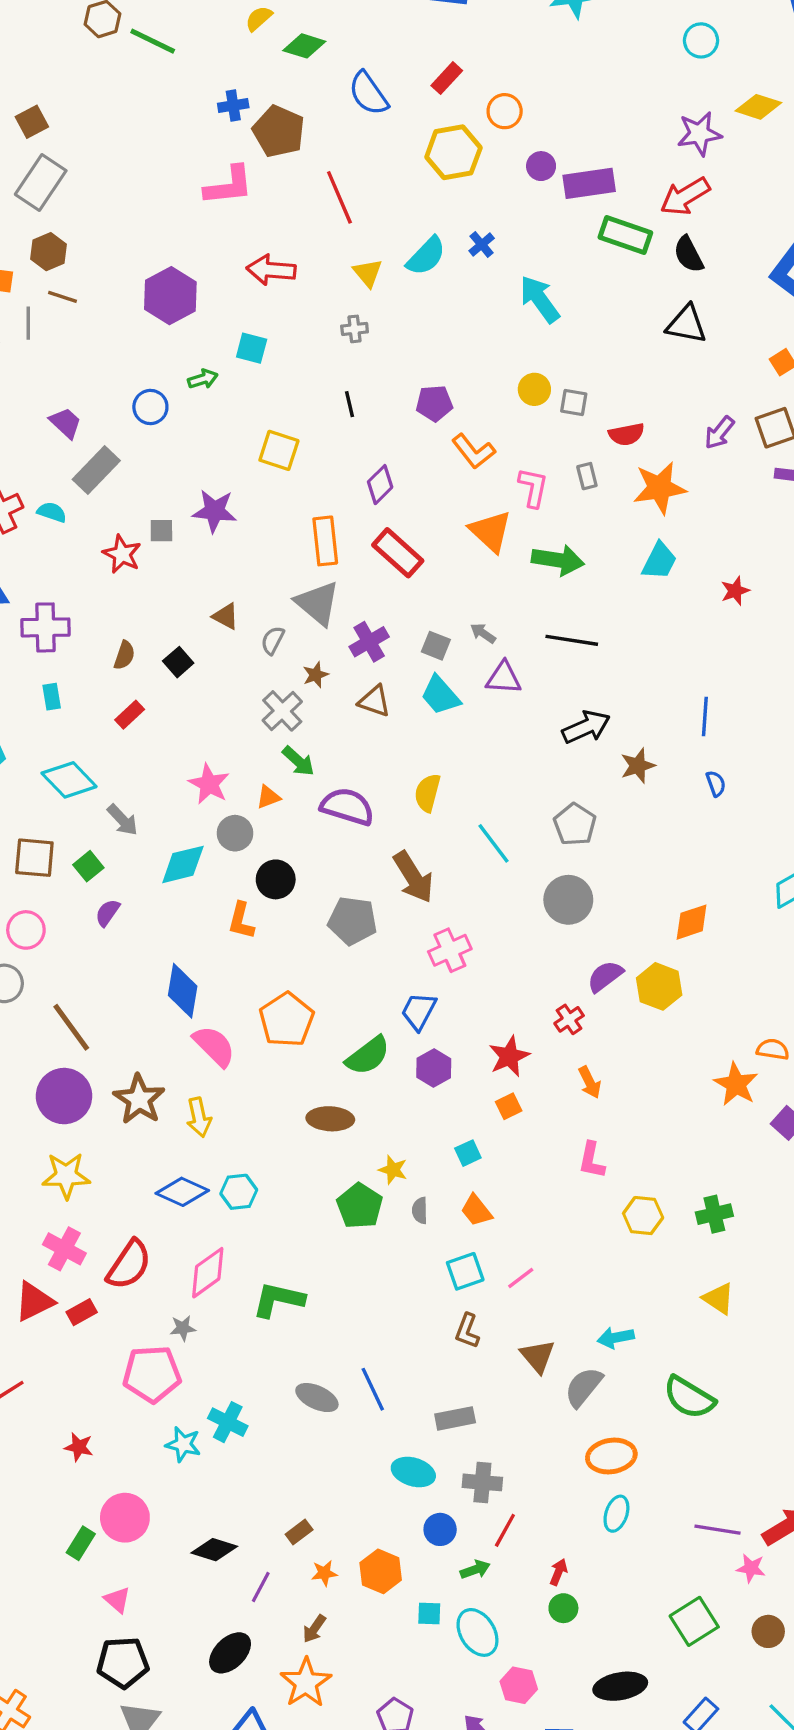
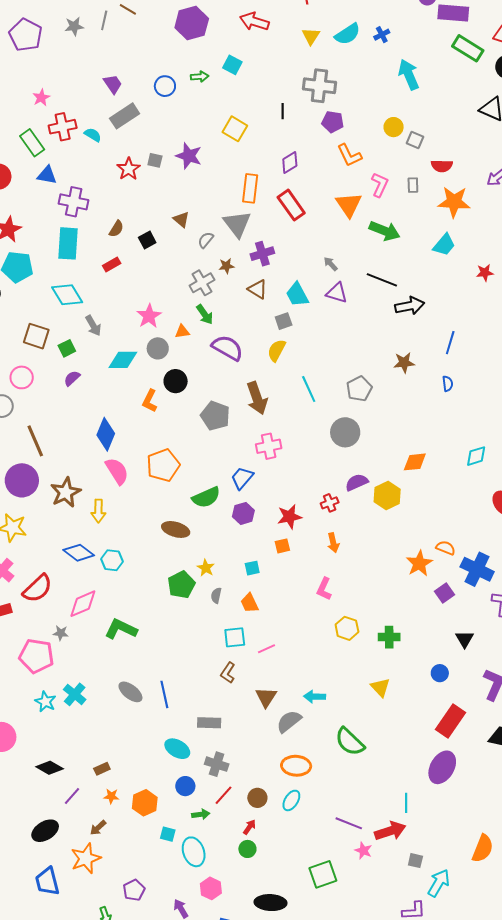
gray cross: (355, 329) -> (319, 86), moved, size x2.0
gray square: (436, 646) -> (284, 321), moved, turned 36
cyan rectangle: (52, 697) -> (68, 243), size x2.0
black arrow: (586, 727) -> (410, 306), moved
brown circle: (768, 1631) -> (257, 798), moved

